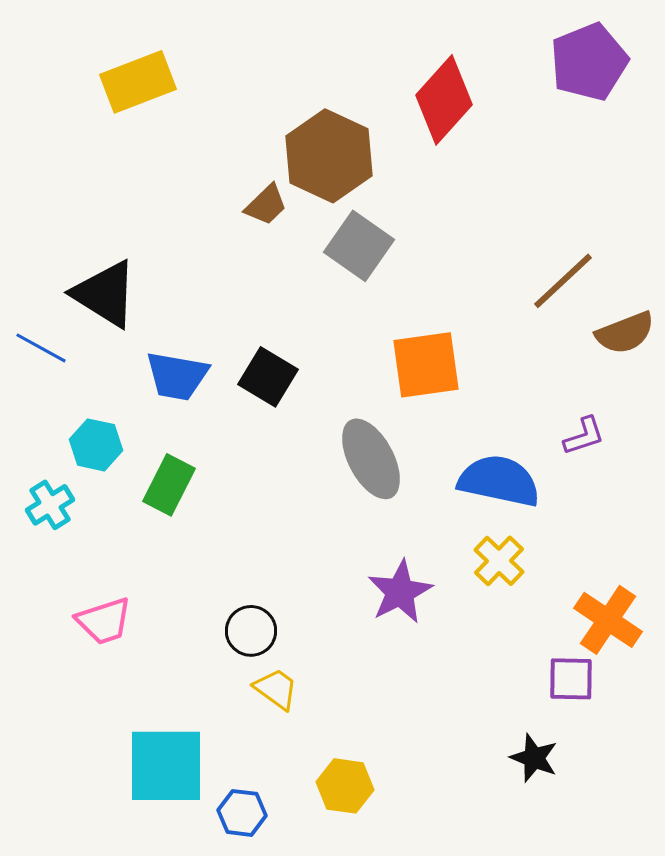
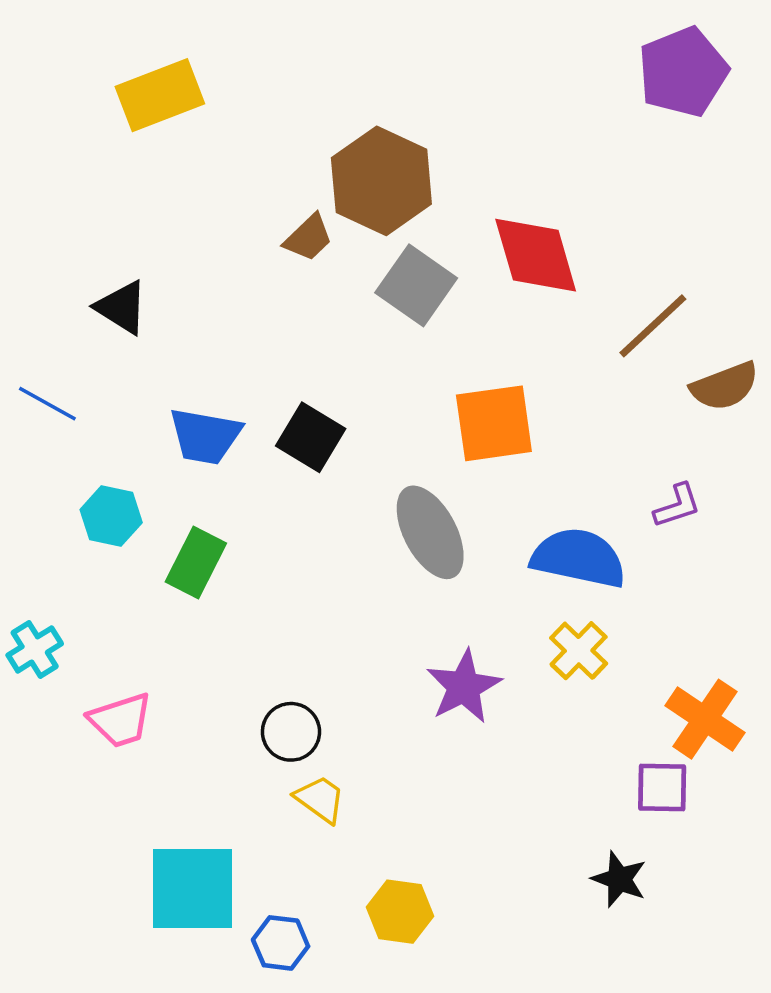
red diamond: (444, 100) -> (536, 255), moved, turned -58
black triangle: (105, 294) -> (122, 307), moved, size x0.7
cyan cross: (50, 505) -> (35, 649), moved

